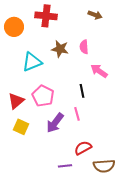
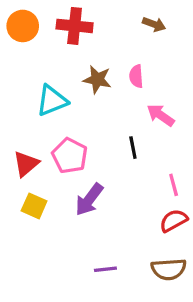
orange circle: (14, 27) -> (23, 26), moved
pink line: (77, 114) -> (174, 185), moved
red semicircle: (83, 148) -> (174, 221), moved

